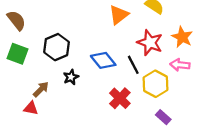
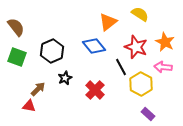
blue diamond: (103, 60) -> (94, 46), moved
red cross: (120, 98) -> (95, 90), moved

